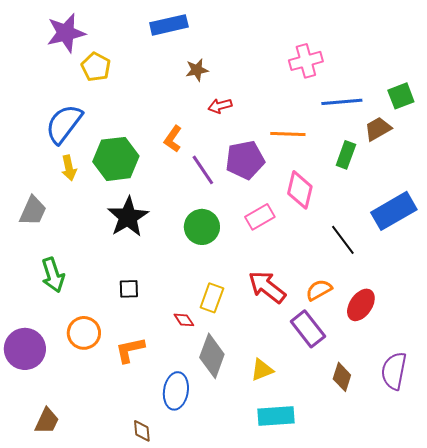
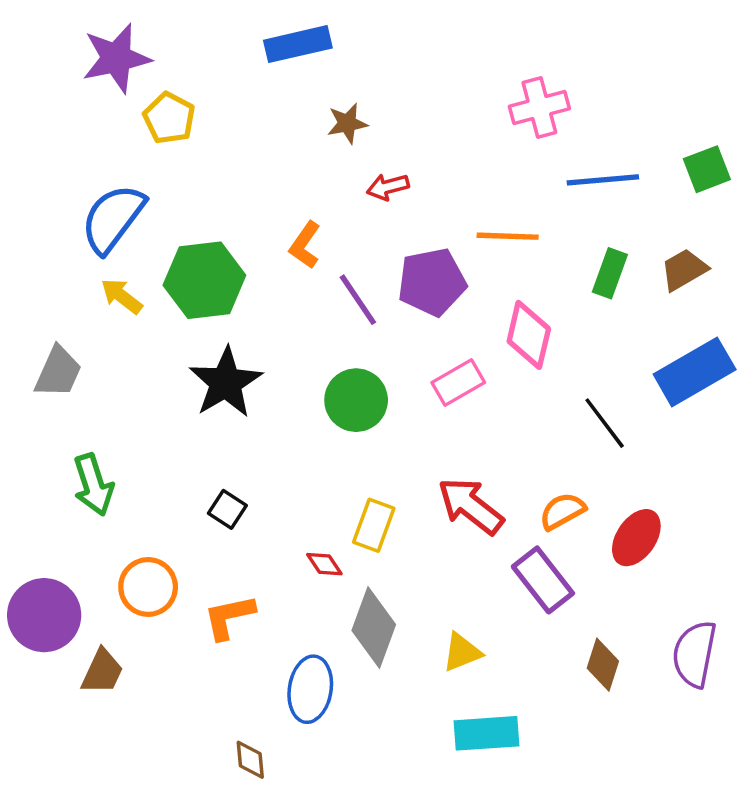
brown trapezoid: (378, 129) -> (684, 270), moved
yellow arrow: (69, 168) -> (122, 296), turned 140
black square: (129, 289) -> (227, 509), turned 35
brown trapezoid: (47, 421) -> (102, 672), moved

